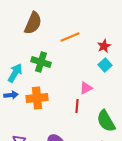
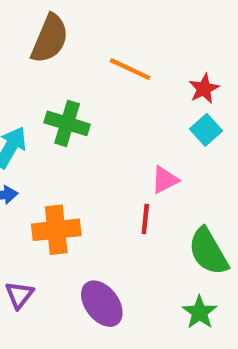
orange line: (70, 37) -> (130, 69), turned 48
orange cross: (37, 98) -> (56, 230), moved

